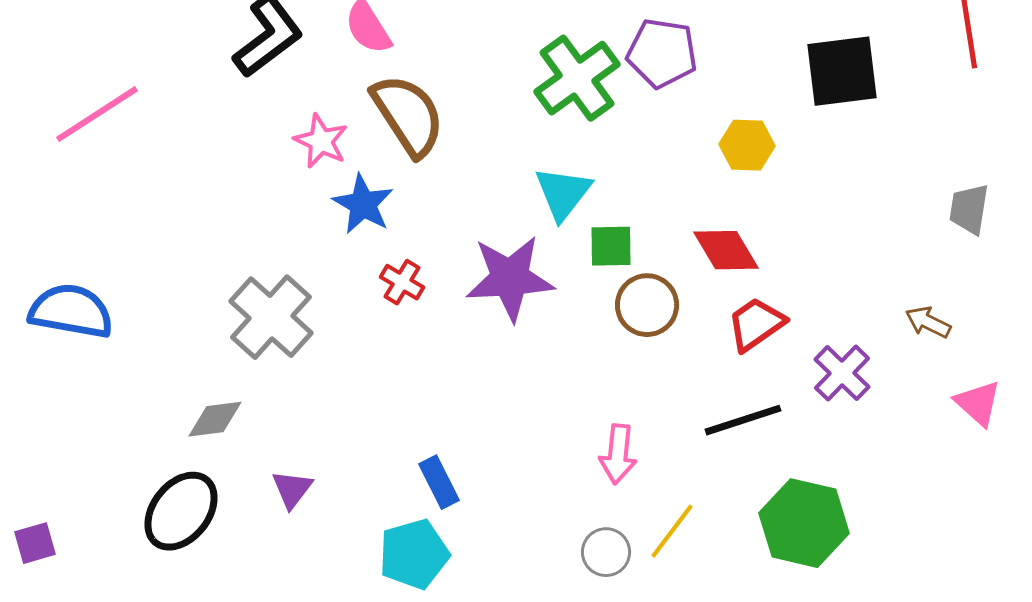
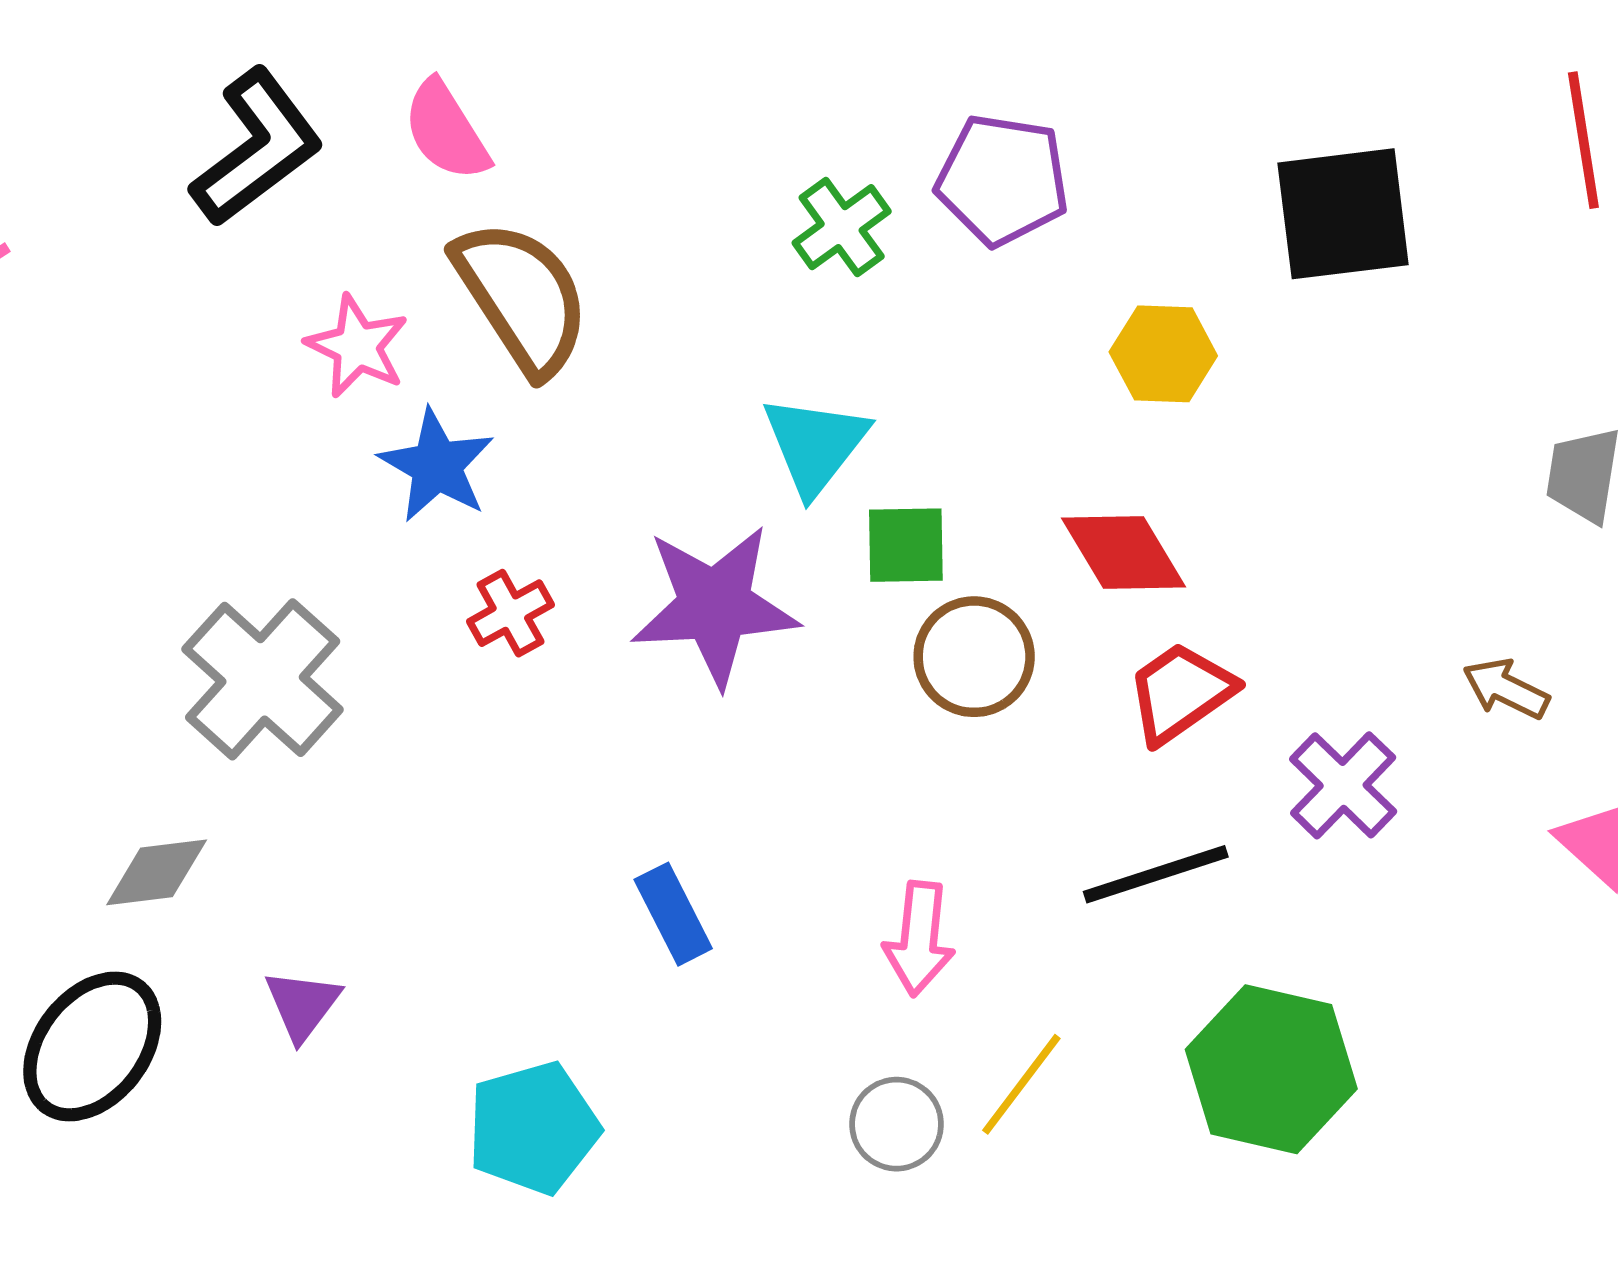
green cross: (577, 78) -> (842, 227), size x0.6
red cross: (402, 282) -> (510, 613), turned 30
blue rectangle: (439, 482) -> (673, 914), moved

